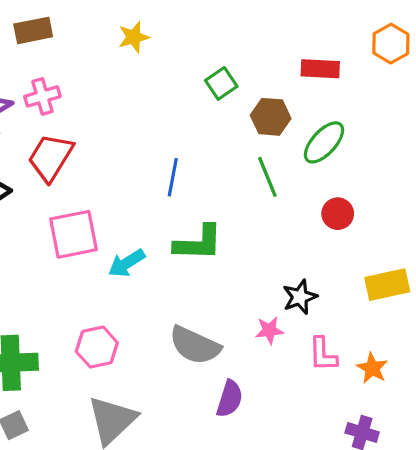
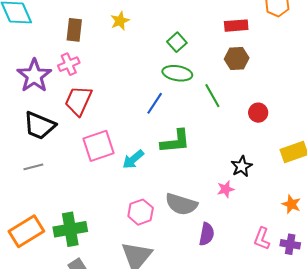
brown rectangle: (33, 30) -> (74, 30), moved, turned -65
brown hexagon: (271, 117) -> (237, 59), moved
green ellipse: (324, 142) -> (177, 73), moved, turned 64
blue line: (173, 177) -> (155, 103), turned 30
pink hexagon: (97, 347) -> (141, 212), moved
pink L-shape: (323, 354) -> (262, 239), moved, turned 30

